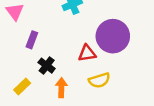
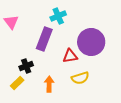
purple rectangle: (32, 40) -> (44, 39), moved, size x1.6
black cross: (47, 66) -> (26, 66), moved, turned 32

